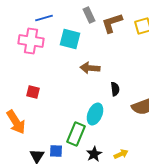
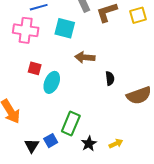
red square: (33, 92) -> (35, 68), moved
cyan ellipse: (95, 114) -> (52, 82), moved
blue square: (56, 151) -> (51, 141), turned -32

